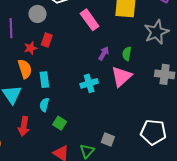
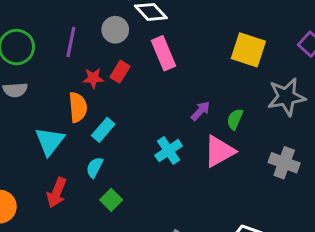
pink rectangle: (90, 20) -> (163, 53), moved
cyan rectangle: (44, 80) -> (103, 130), turned 35
cyan cross: (89, 83) -> (169, 151), turned -30

